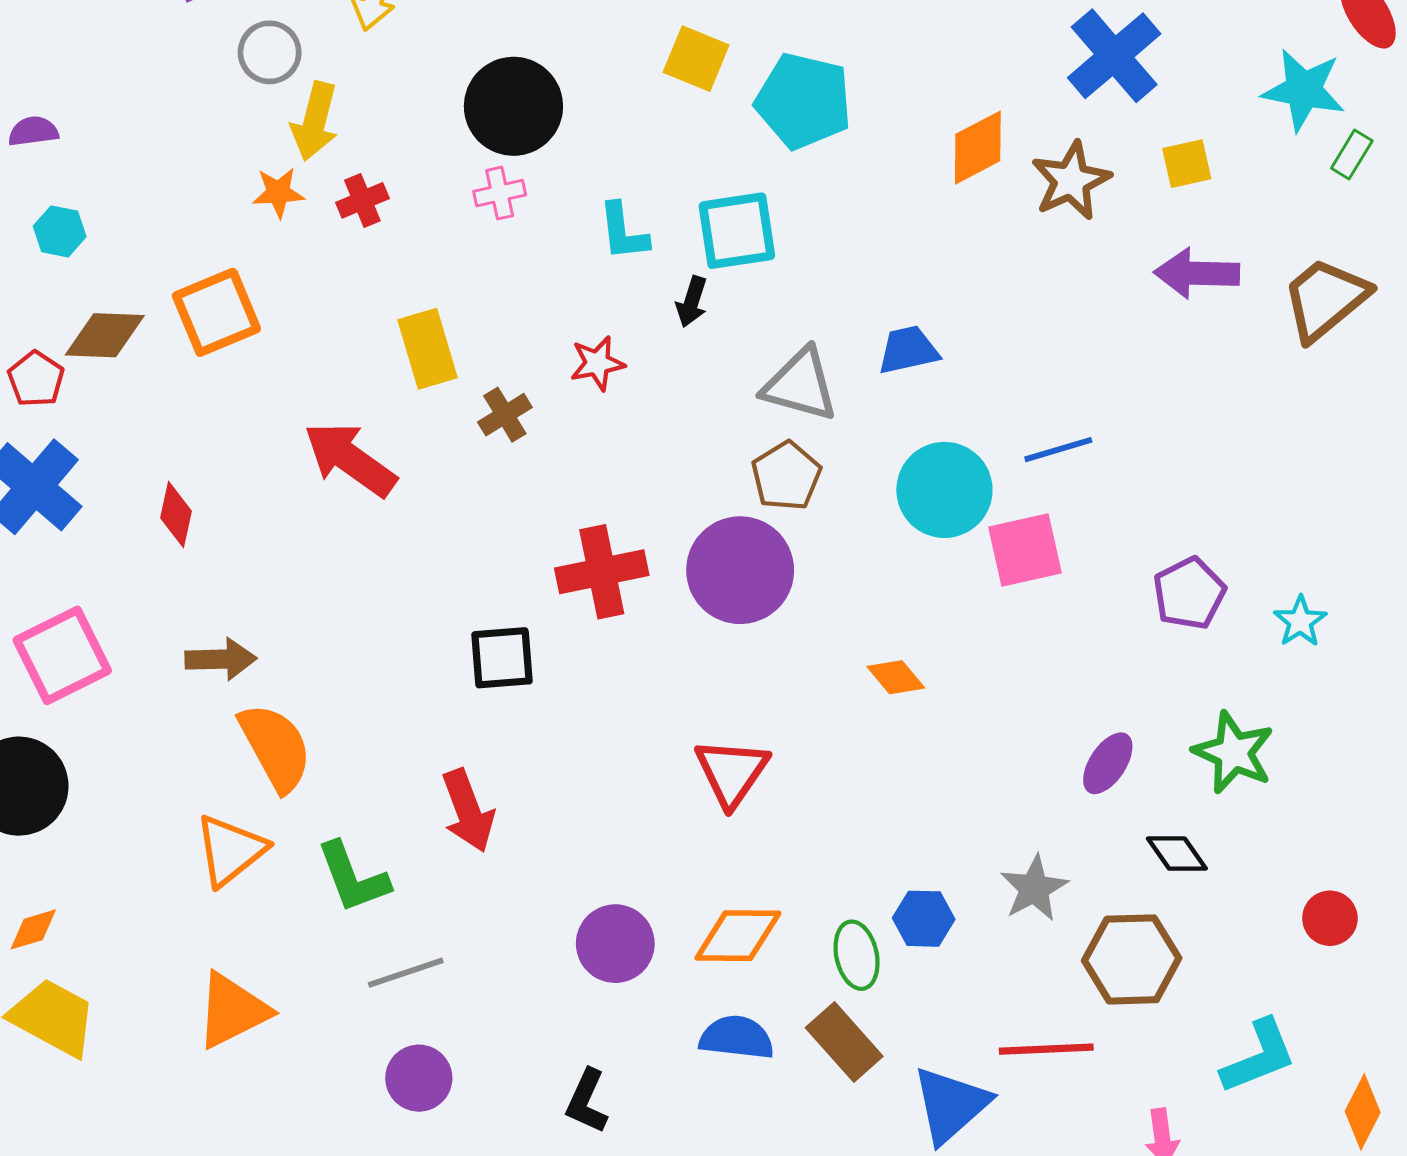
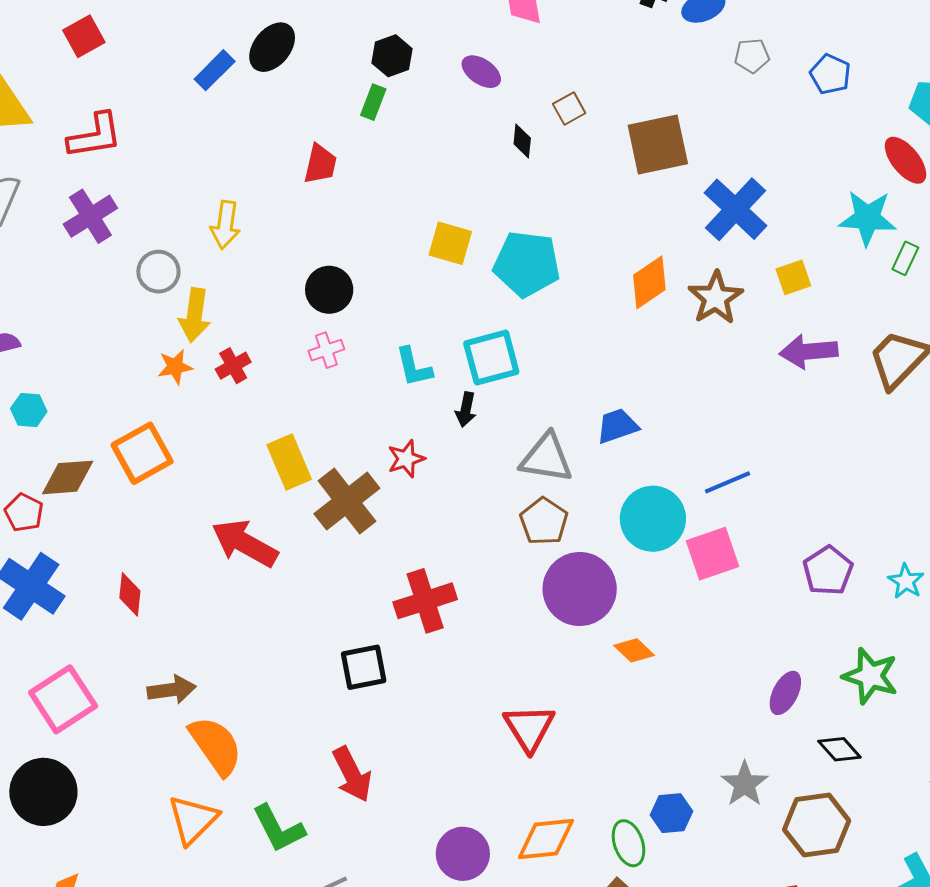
black circle: (513, 106) -> (329, 290), size x0.7
brown cross: (505, 415) -> (347, 501), size x1.8
purple circle: (740, 570) -> (580, 589), moved

